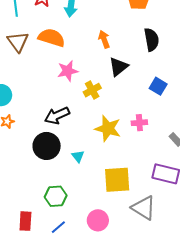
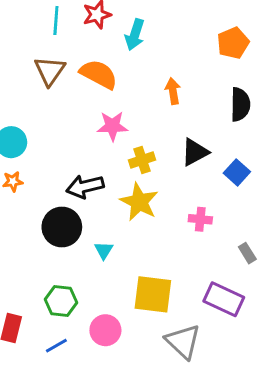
black triangle: (119, 67) -> (195, 152), moved
yellow star: (108, 128) -> (139, 202), moved
pink circle: (98, 220) -> (105, 330), moved

